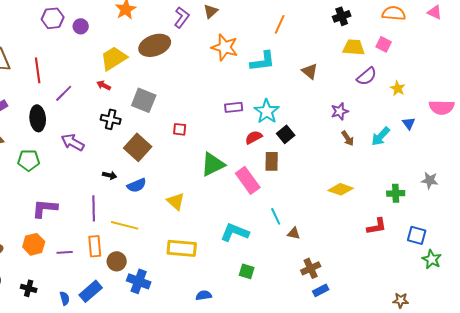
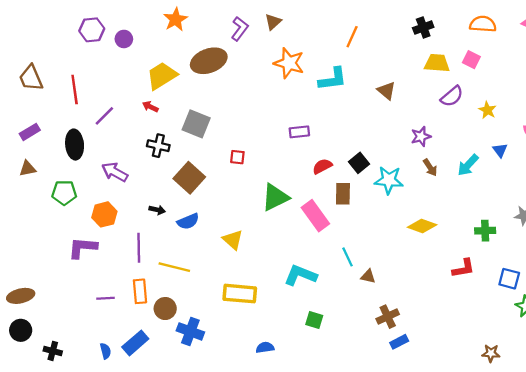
cyan star: (267, 111) -> (389, 180), moved, turned -30
orange hexagon: (34, 244) -> (104, 214), moved
black cross: (29, 288) -> (53, 351), moved

